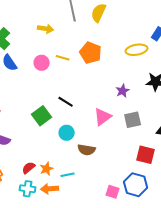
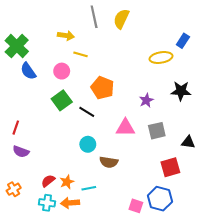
orange pentagon: (91, 53) -> (102, 88), moved
yellow line: (63, 58) -> (80, 54), moved
green square: (42, 116) -> (62, 100), moved
pink triangle: (103, 117) -> (125, 128), turned 36
red square: (146, 155) -> (170, 167), turned -30

